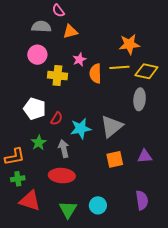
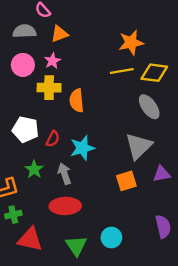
pink star: (79, 59) -> (52, 61), moved
orange semicircle: (95, 73) -> (77, 101), moved
gray ellipse: (140, 99) -> (149, 107), turned -35
gray triangle: (112, 126) -> (139, 146), moved

